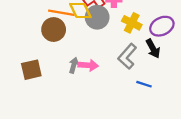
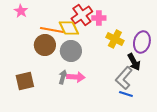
gray circle: (97, 17) -> (71, 51), moved
purple ellipse: (162, 26) -> (142, 42), turned -50
gray L-shape: (127, 56) -> (124, 78), moved

